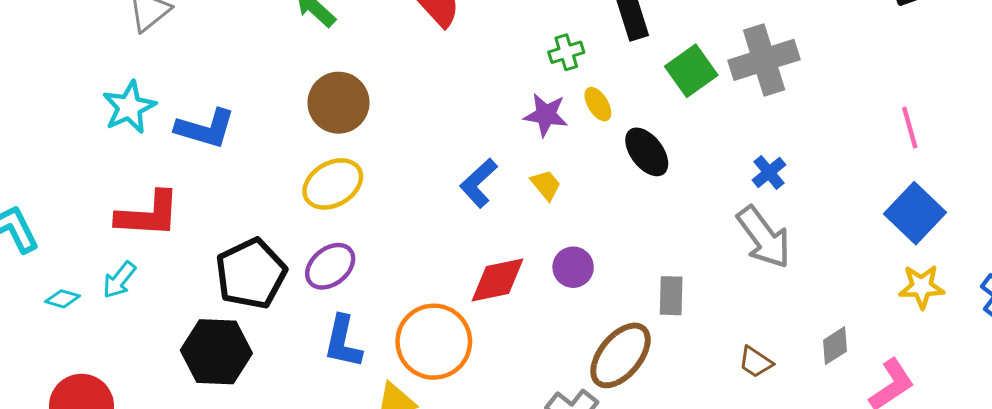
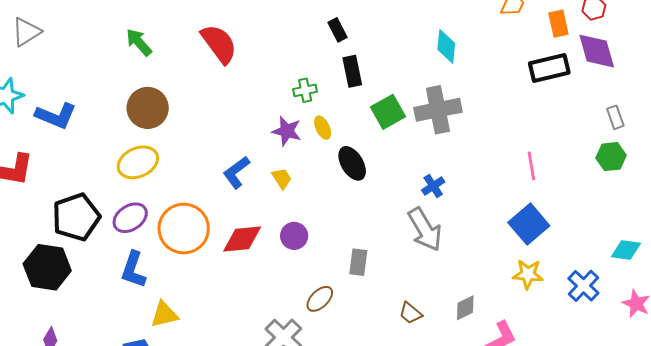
orange circle: (434, 342) -> (184, 229), moved
brown ellipse: (621, 355) -> (320, 299), size x0.6

